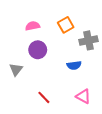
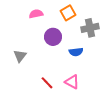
purple circle: (38, 50) -> (53, 37), moved
pink triangle: (83, 96) -> (72, 82), moved

